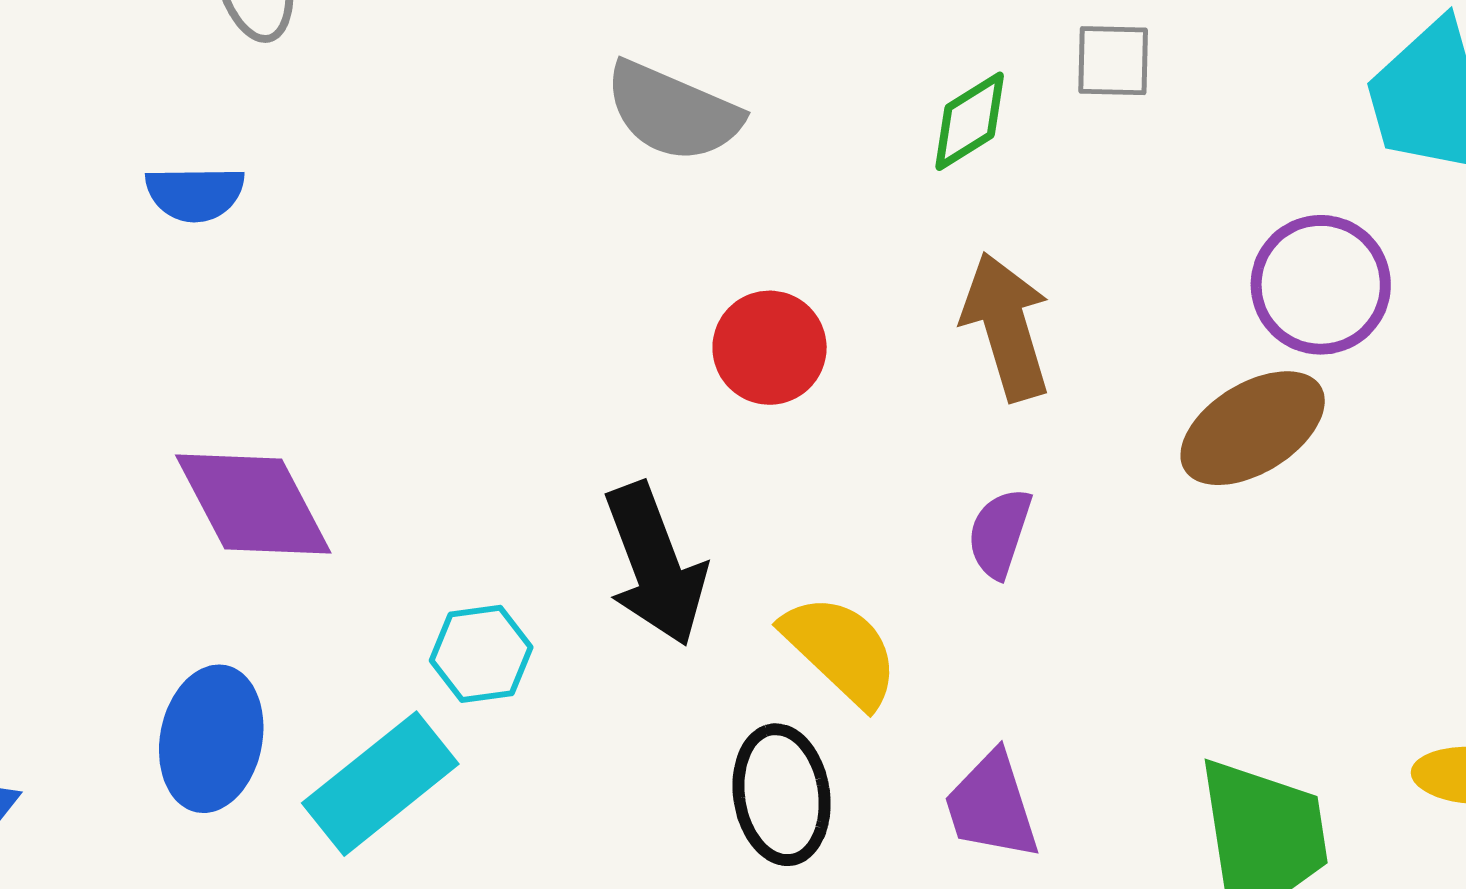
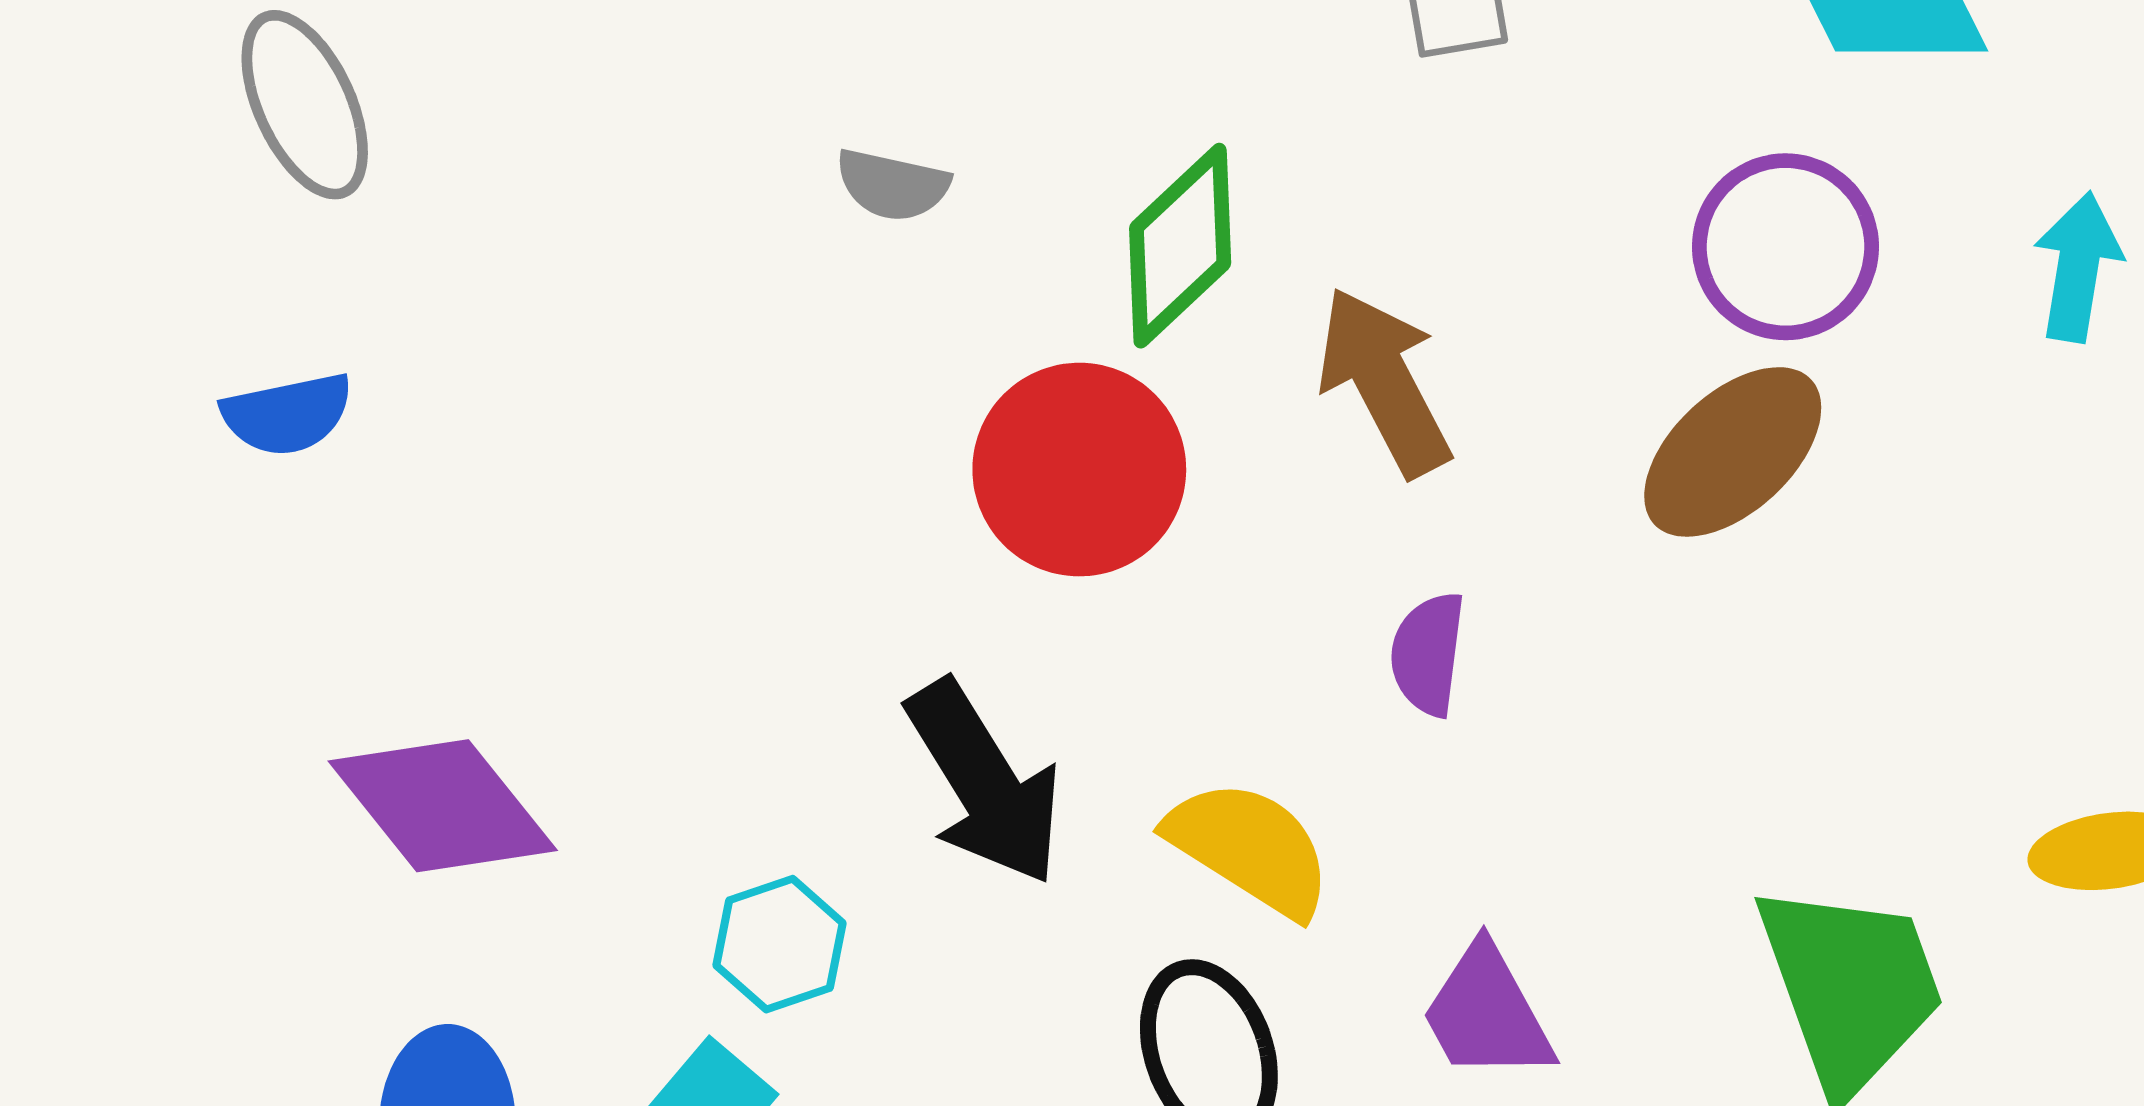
gray semicircle: (673, 112) -> (893, 185), size x0.6
green diamond: (970, 121) -> (1180, 246), moved, size x1.4
red circle: (770, 348) -> (1079, 470), size x1.4

